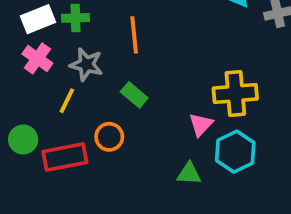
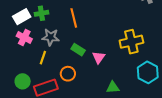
pink triangle: (201, 125) -> (99, 57), moved
cyan hexagon: (235, 152) -> (148, 72), moved

